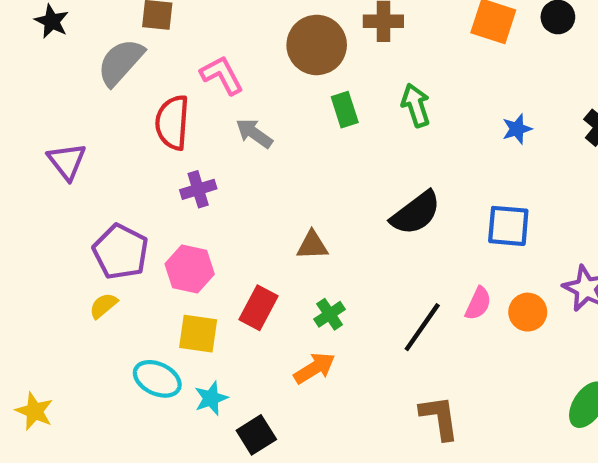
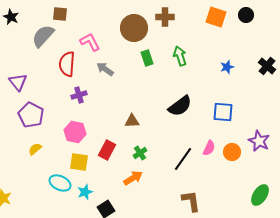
purple pentagon: (121, 252) -> (31, 115), moved

